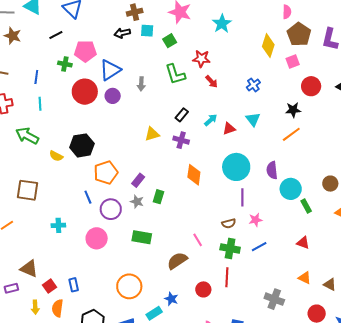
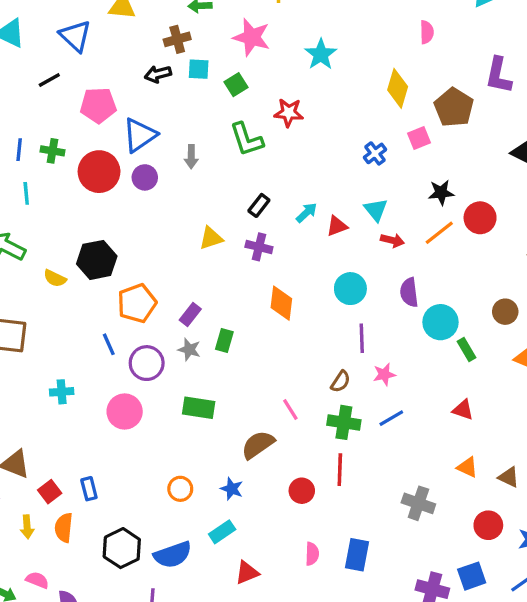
brown pentagon: (299, 34) -> (454, 107), moved
pink square: (293, 61) -> (419, 138), moved
green cross: (65, 64) -> (52, 151), moved
red arrow: (212, 82) -> (392, 240), moved, turned -32
red circle: (311, 86) -> (480, 218), moved
cyan circle: (236, 167) -> (350, 289), size x0.7
brown semicircle: (229, 223) -> (341, 381), turned -40
orange circle: (129, 286) -> (180, 489), size x0.6
blue star: (171, 299) -> (232, 489), moved

